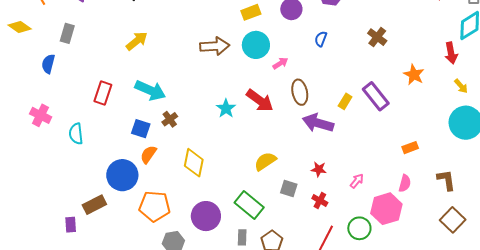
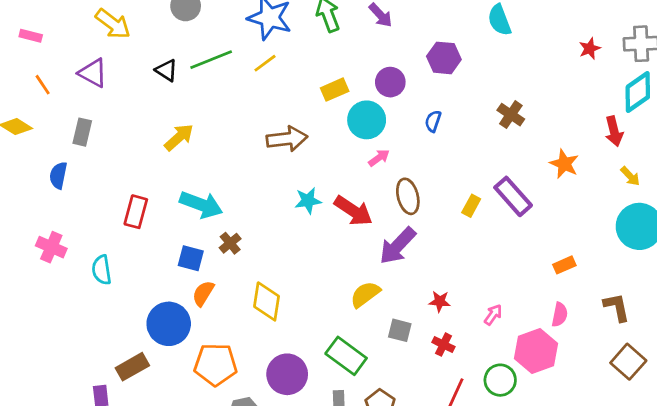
cyan circle: (256, 45) -> (367, 120), moved
cyan star: (226, 108) -> (308, 201), moved, turned 30
purple arrow: (318, 123) -> (398, 246), moved, turned -60

